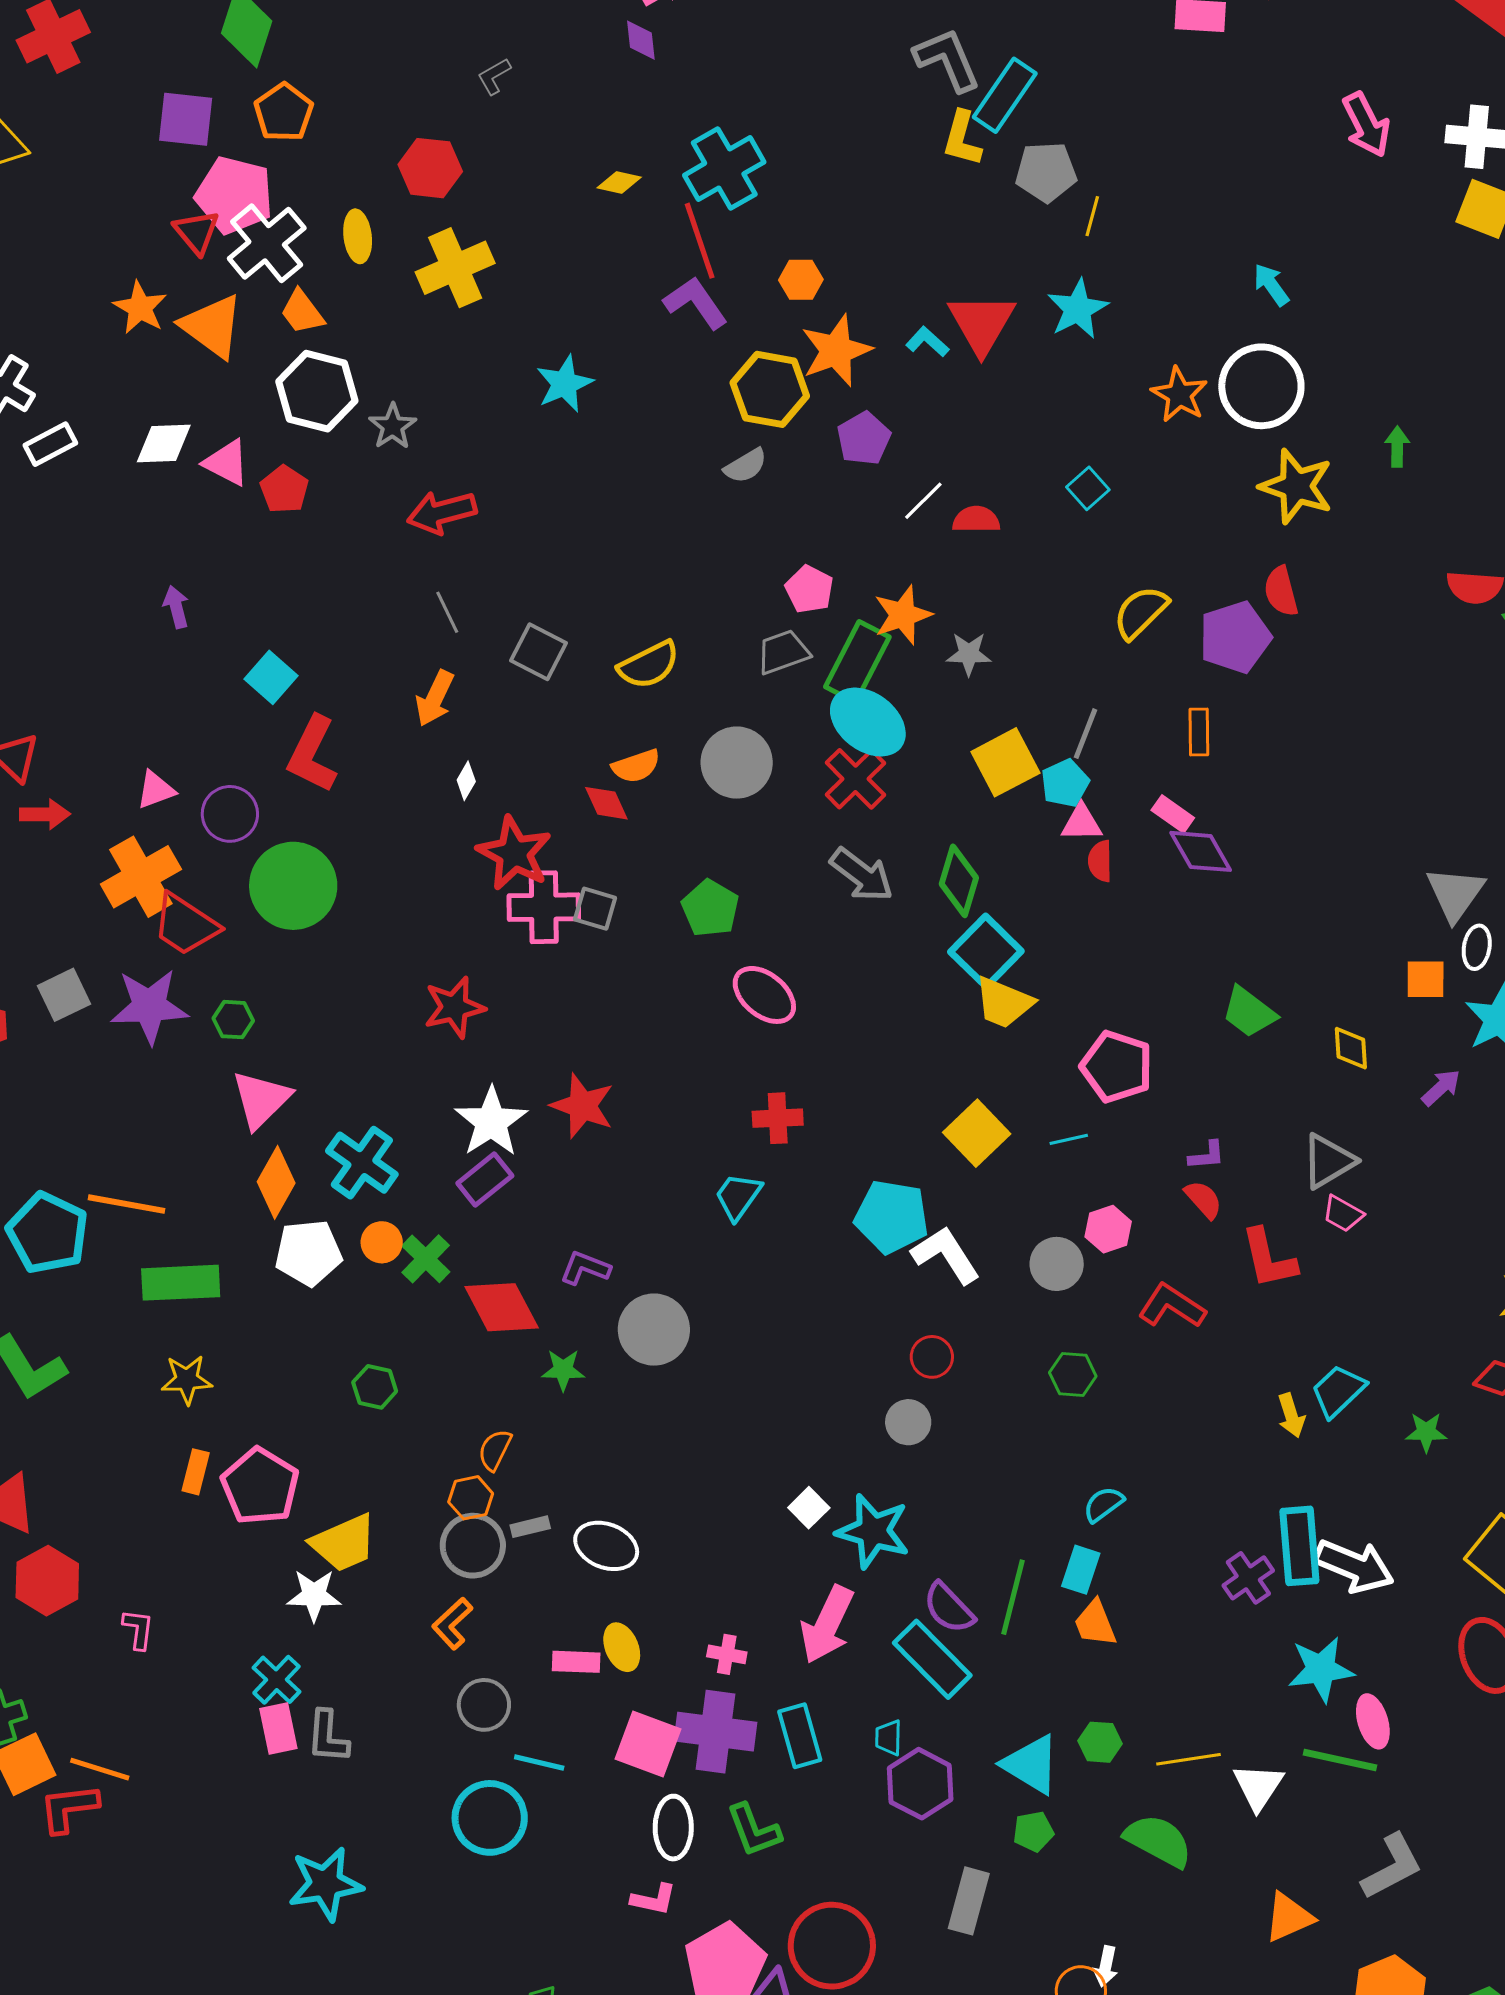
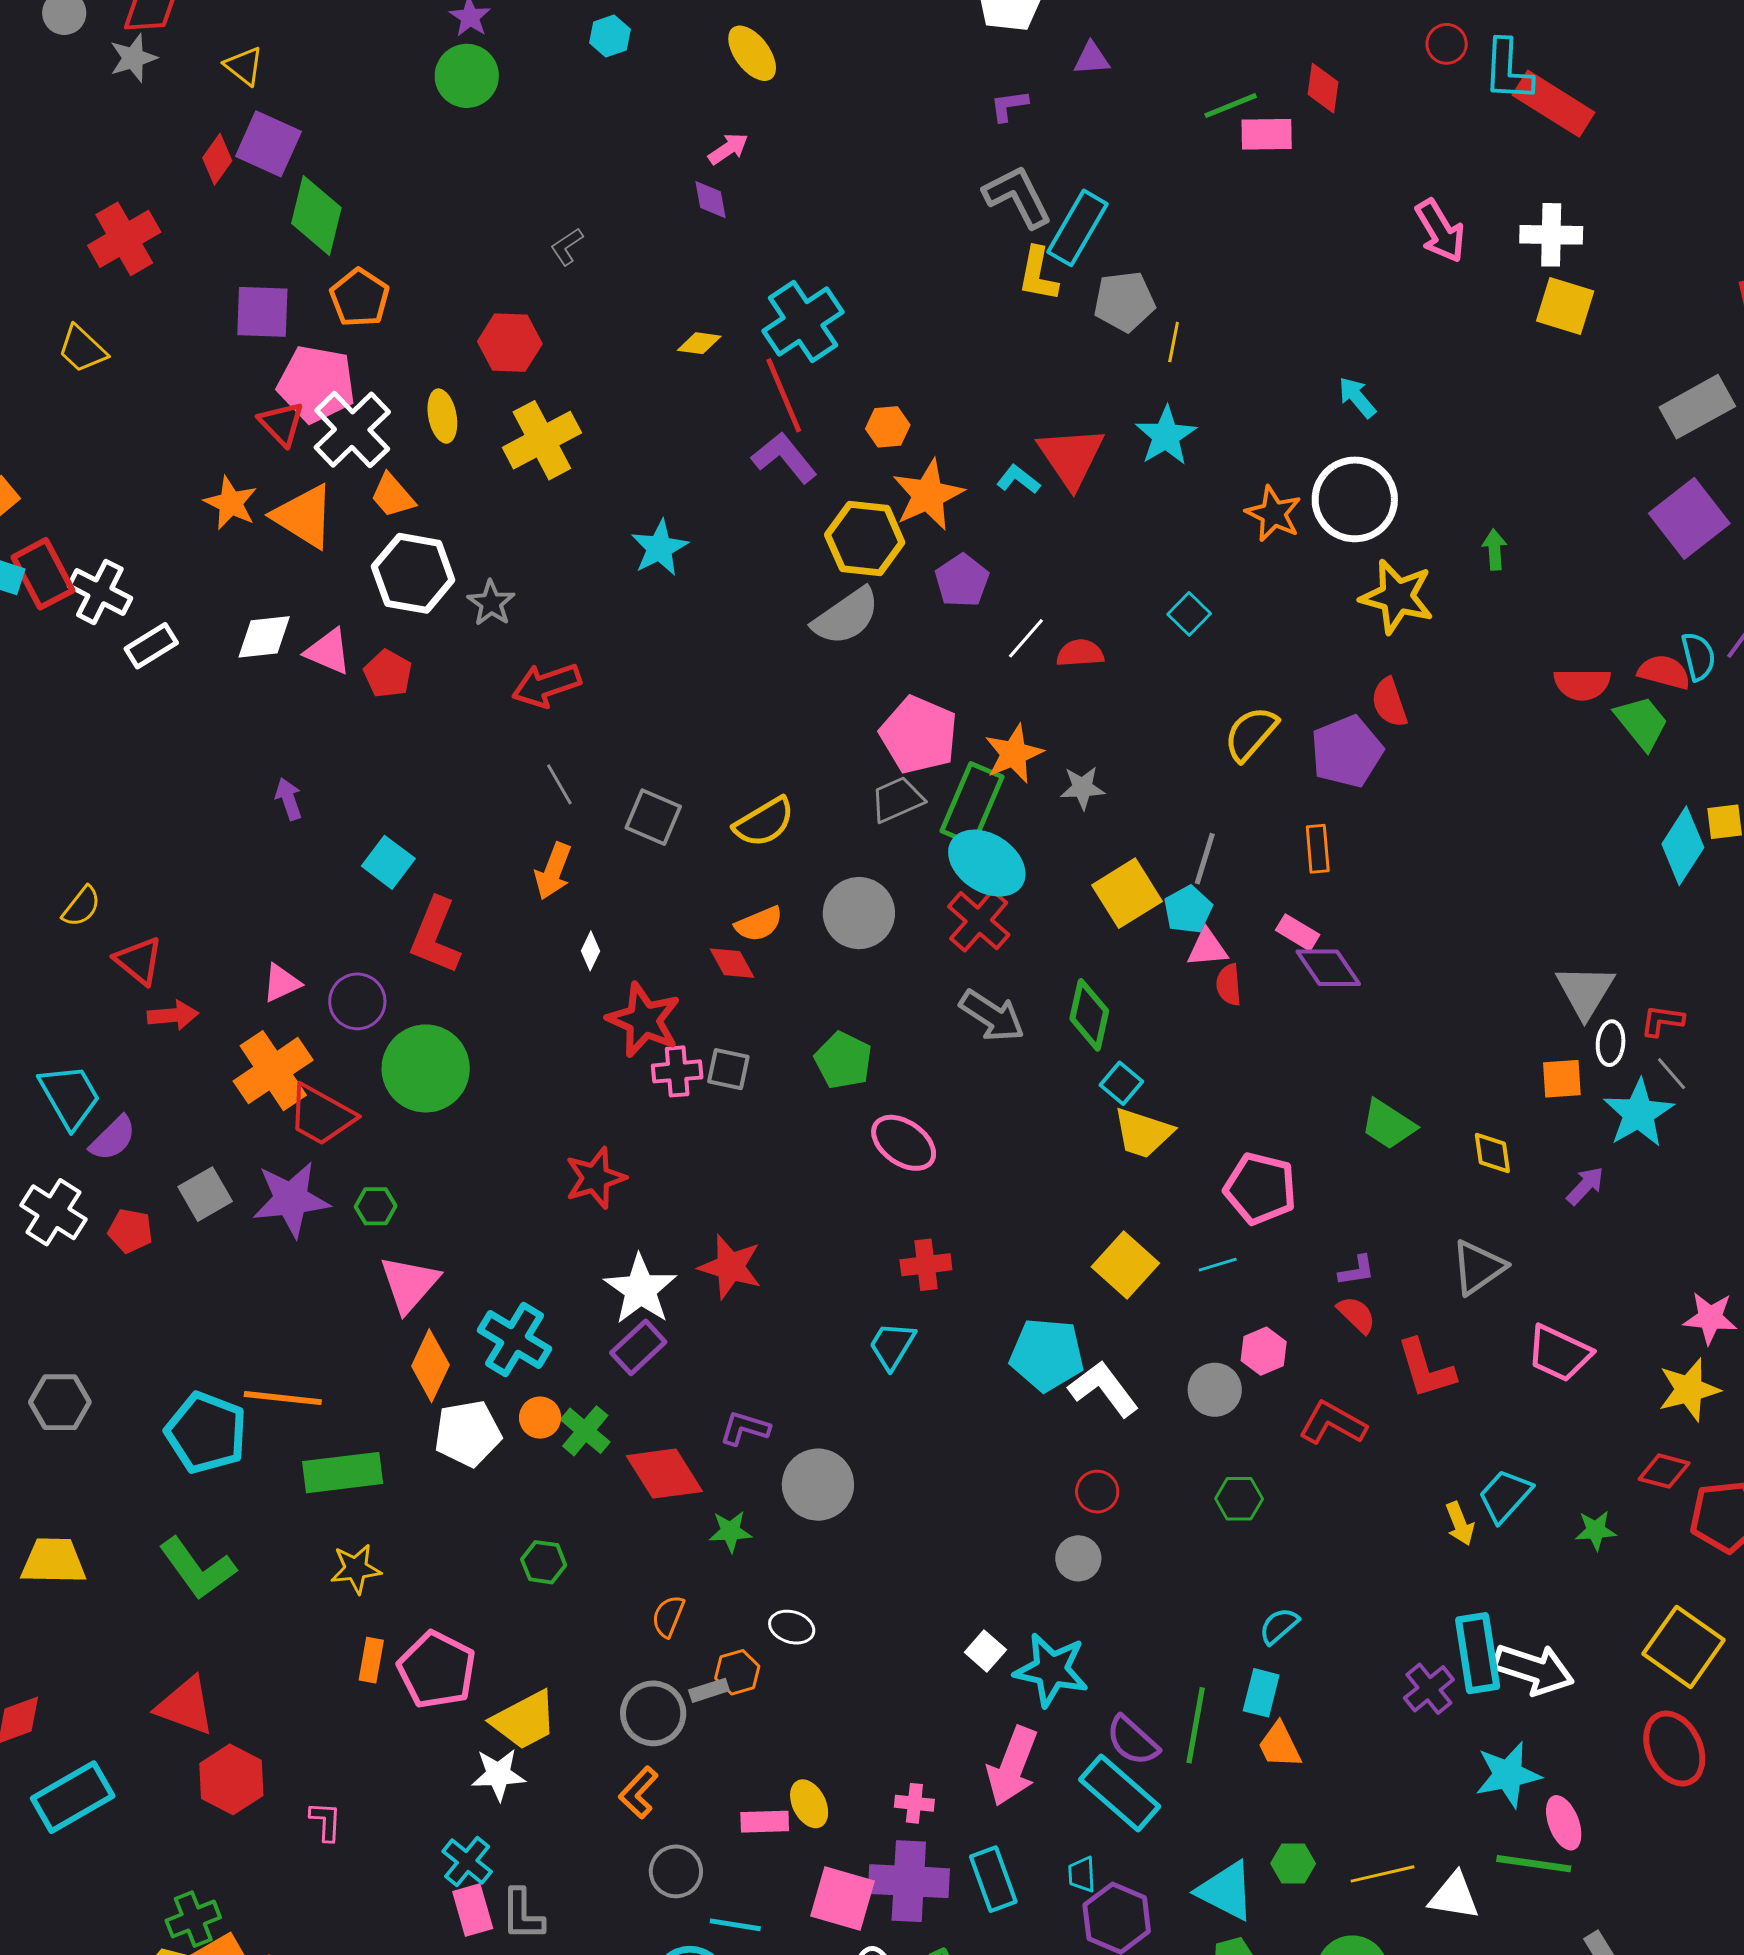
gray semicircle: (746, 466) -> (846, 616), size x1.6
pink pentagon: (809, 589) -> (919, 735), size x1.6
pink cross: (544, 907) -> (677, 1071), size x0.7
cyan square: (986, 951) -> (1121, 1083), size x0.6
pink trapezoid: (1343, 1214) -> (1559, 1353), moved, size x1.6
orange hexagon: (471, 1498) -> (737, 1672), moved
white ellipse: (606, 1546) -> (792, 1627), moved, size x0.7
white triangle: (1258, 1787) -> (1454, 1896), turned -50

